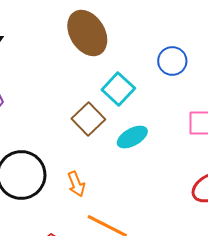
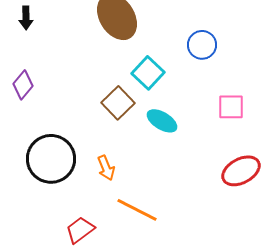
cyan ellipse: (132, 137) -> (162, 121), turned 60

